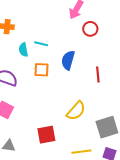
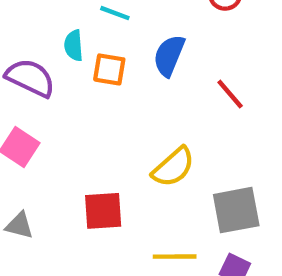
cyan semicircle: (23, 50) -> (74, 46), moved
red line: (98, 74) -> (230, 94), turned -42

